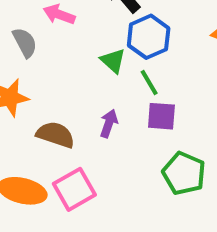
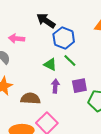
green triangle: (113, 61) -> (50, 64), moved
purple square: (161, 116) -> (79, 86), moved

